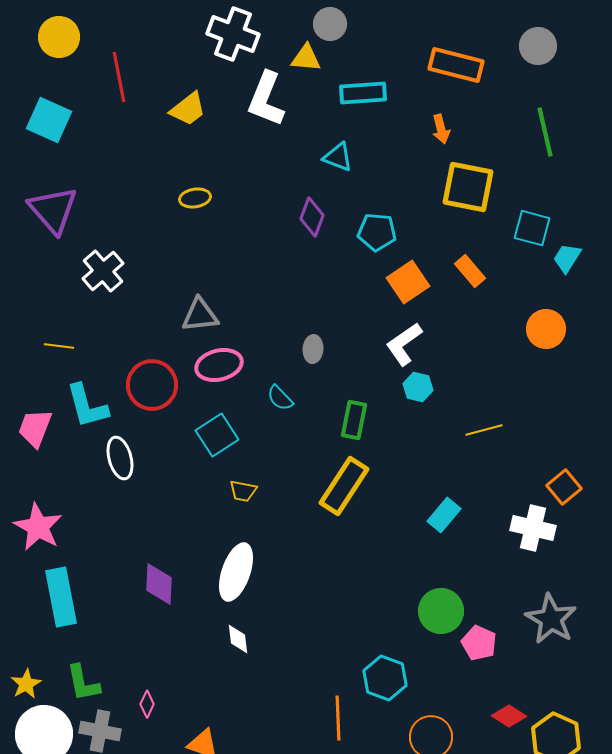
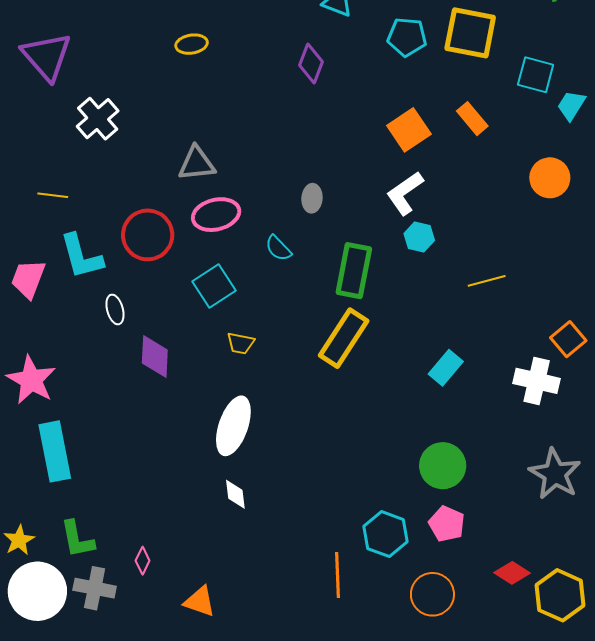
cyan pentagon: (377, 232) -> (407, 37), moved
green rectangle: (354, 420) -> (354, 271), size x1.4
white ellipse: (120, 458) -> (115, 309), size x0.7
purple diamond: (159, 584) -> (155, 356), moved
pink pentagon: (479, 643) -> (447, 524), moved

